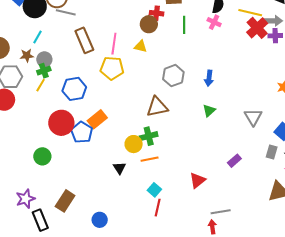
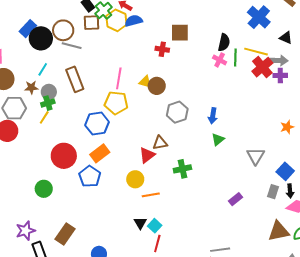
brown circle: (149, 24) -> (157, 86), moved
green line: (184, 25) -> (235, 57), moved
brown rectangle: (84, 40) -> (75, 79), moved
blue hexagon: (74, 89) -> (97, 124), moved
brown triangle: (157, 107) -> (160, 143), size x0.7
green triangle: (209, 110) -> (218, 139), moved
blue pentagon: (82, 132) -> (90, 176), moved
green cross: (149, 136) -> (182, 169), moved
black triangle: (119, 168) -> (140, 223), moved
red triangle: (198, 180) -> (147, 155), moved

